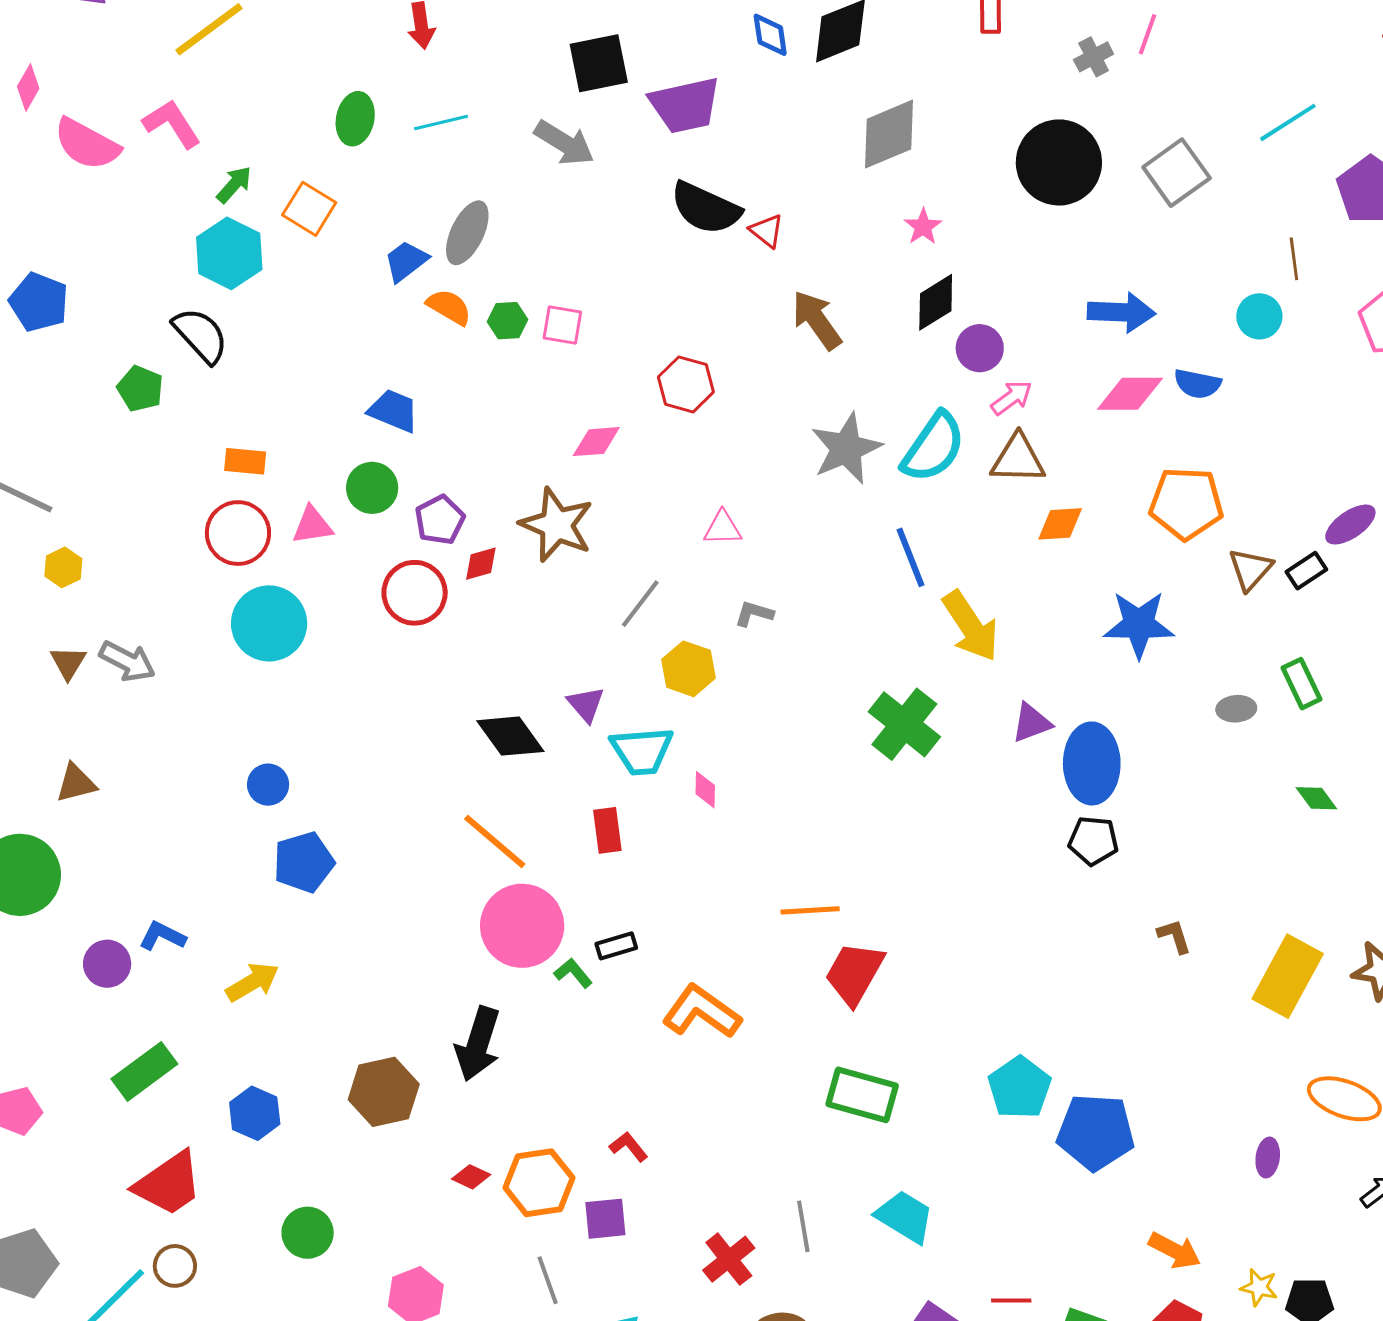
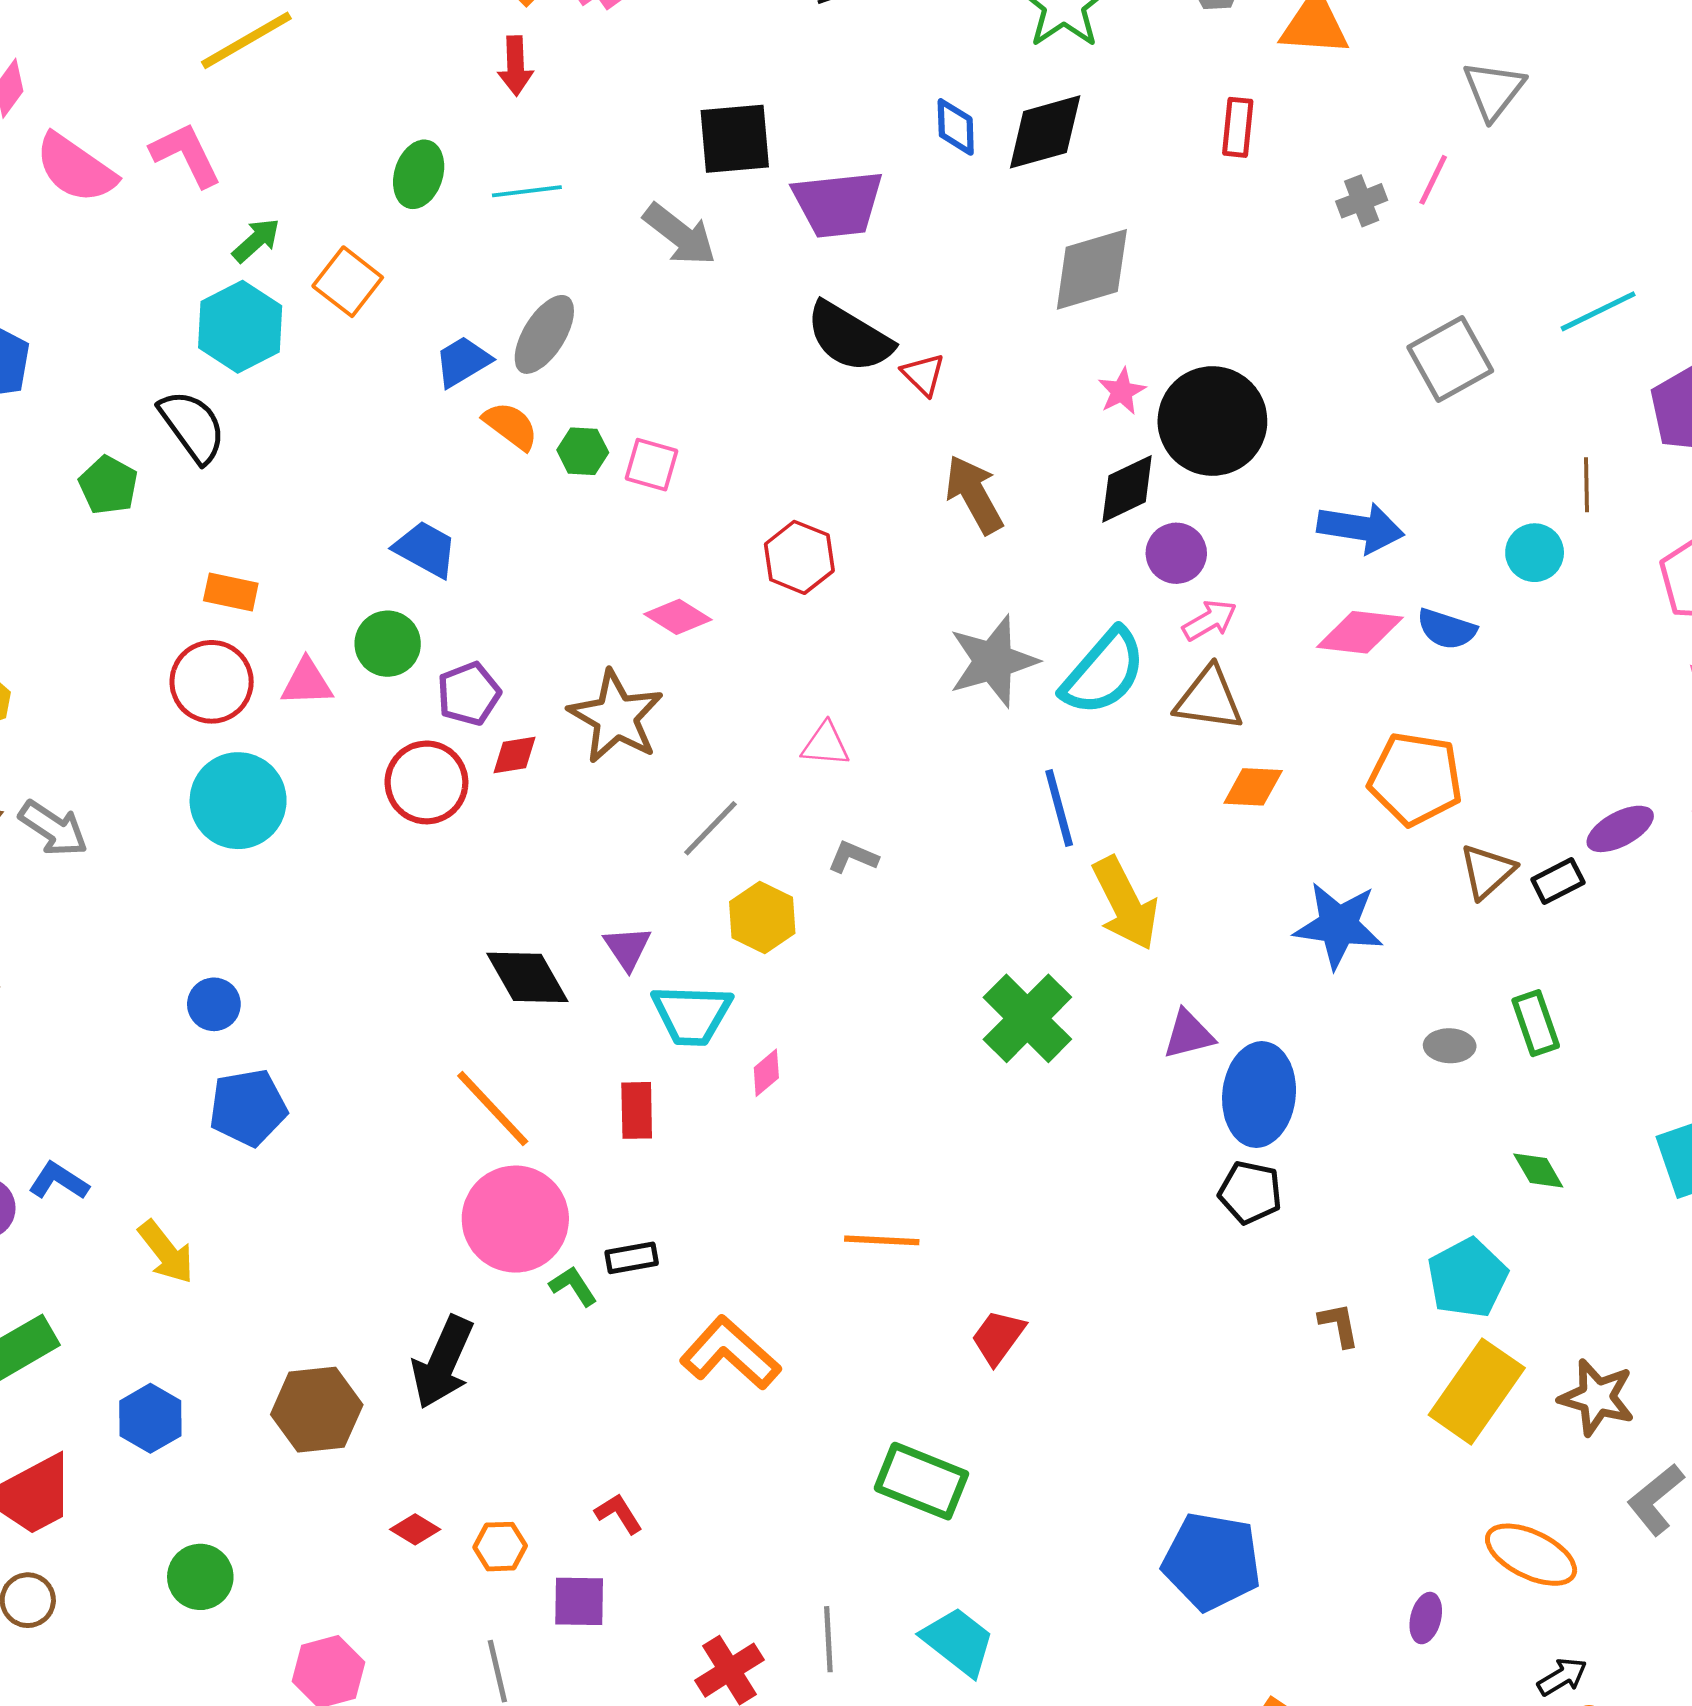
black circle: (1059, 162) -> (1212, 421), moved
pink diamond: (596, 442) -> (678, 617), turned 30
pink diamond: (705, 790) -> (766, 1073), turned 42
red trapezoid: (854, 973) -> (998, 1337), moved, size x0.7
yellow arrow: (252, 982) -> (166, 1252), turned 76
cyan pentagon: (1020, 1088) -> (1467, 1278), moved
orange hexagon: (539, 1183) -> (500, 1547), size x0.6

